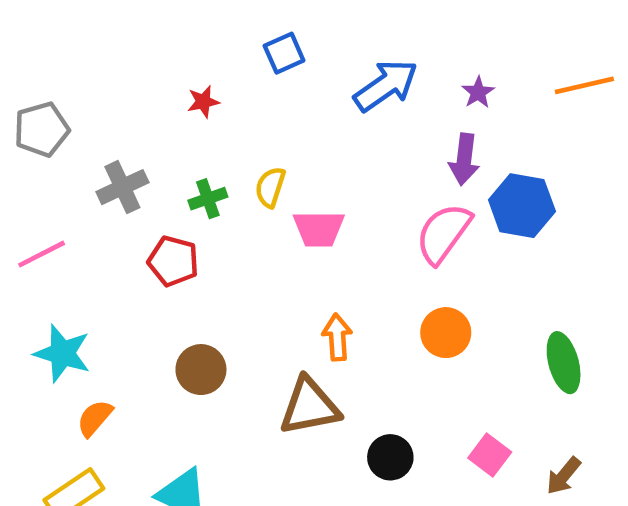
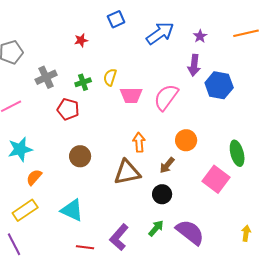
pink semicircle: (443, 233) -> (166, 97), moved
cyan star: (62, 353) -> (20, 149), turned -30
pink square: (490, 455) -> (216, 179), moved, size x1.5
brown arrow: (564, 476) -> (167, 165), moved

